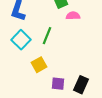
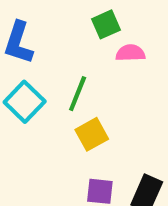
yellow square: (39, 65) -> (92, 134), moved

